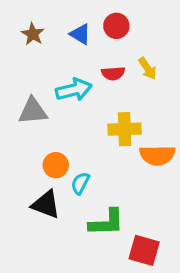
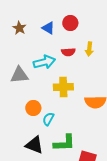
yellow arrow: (148, 68) -> (89, 49), turned 40
yellow cross: (125, 129) -> (63, 87), moved
black triangle: (46, 204) -> (34, 145), moved

